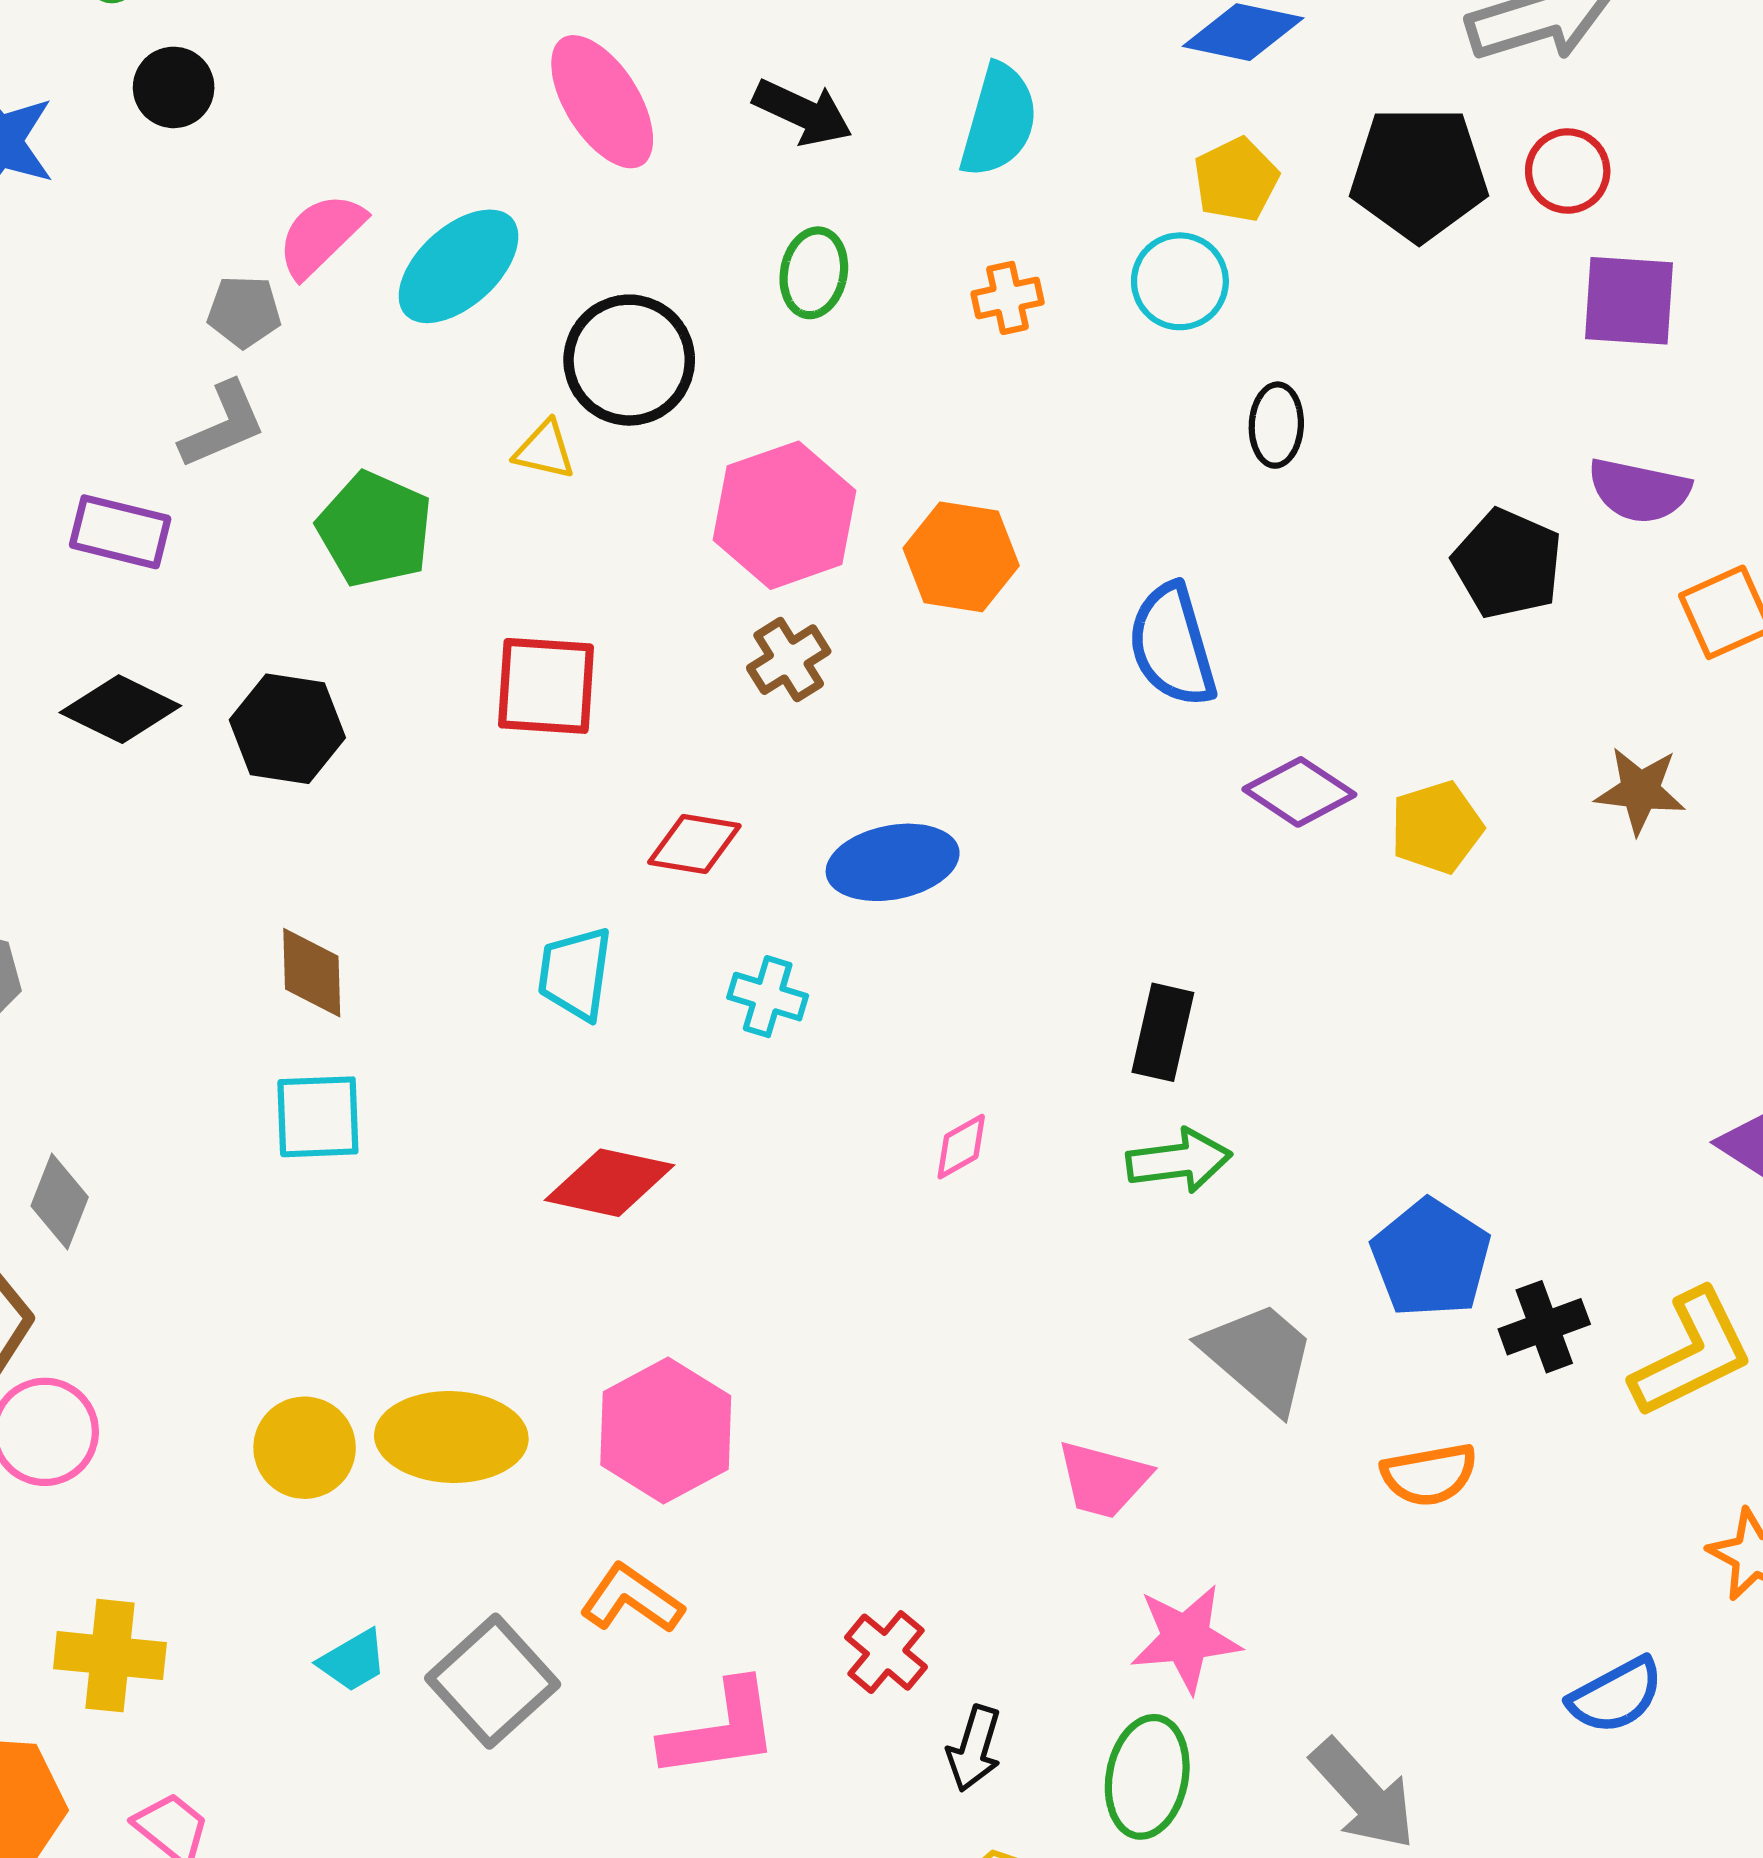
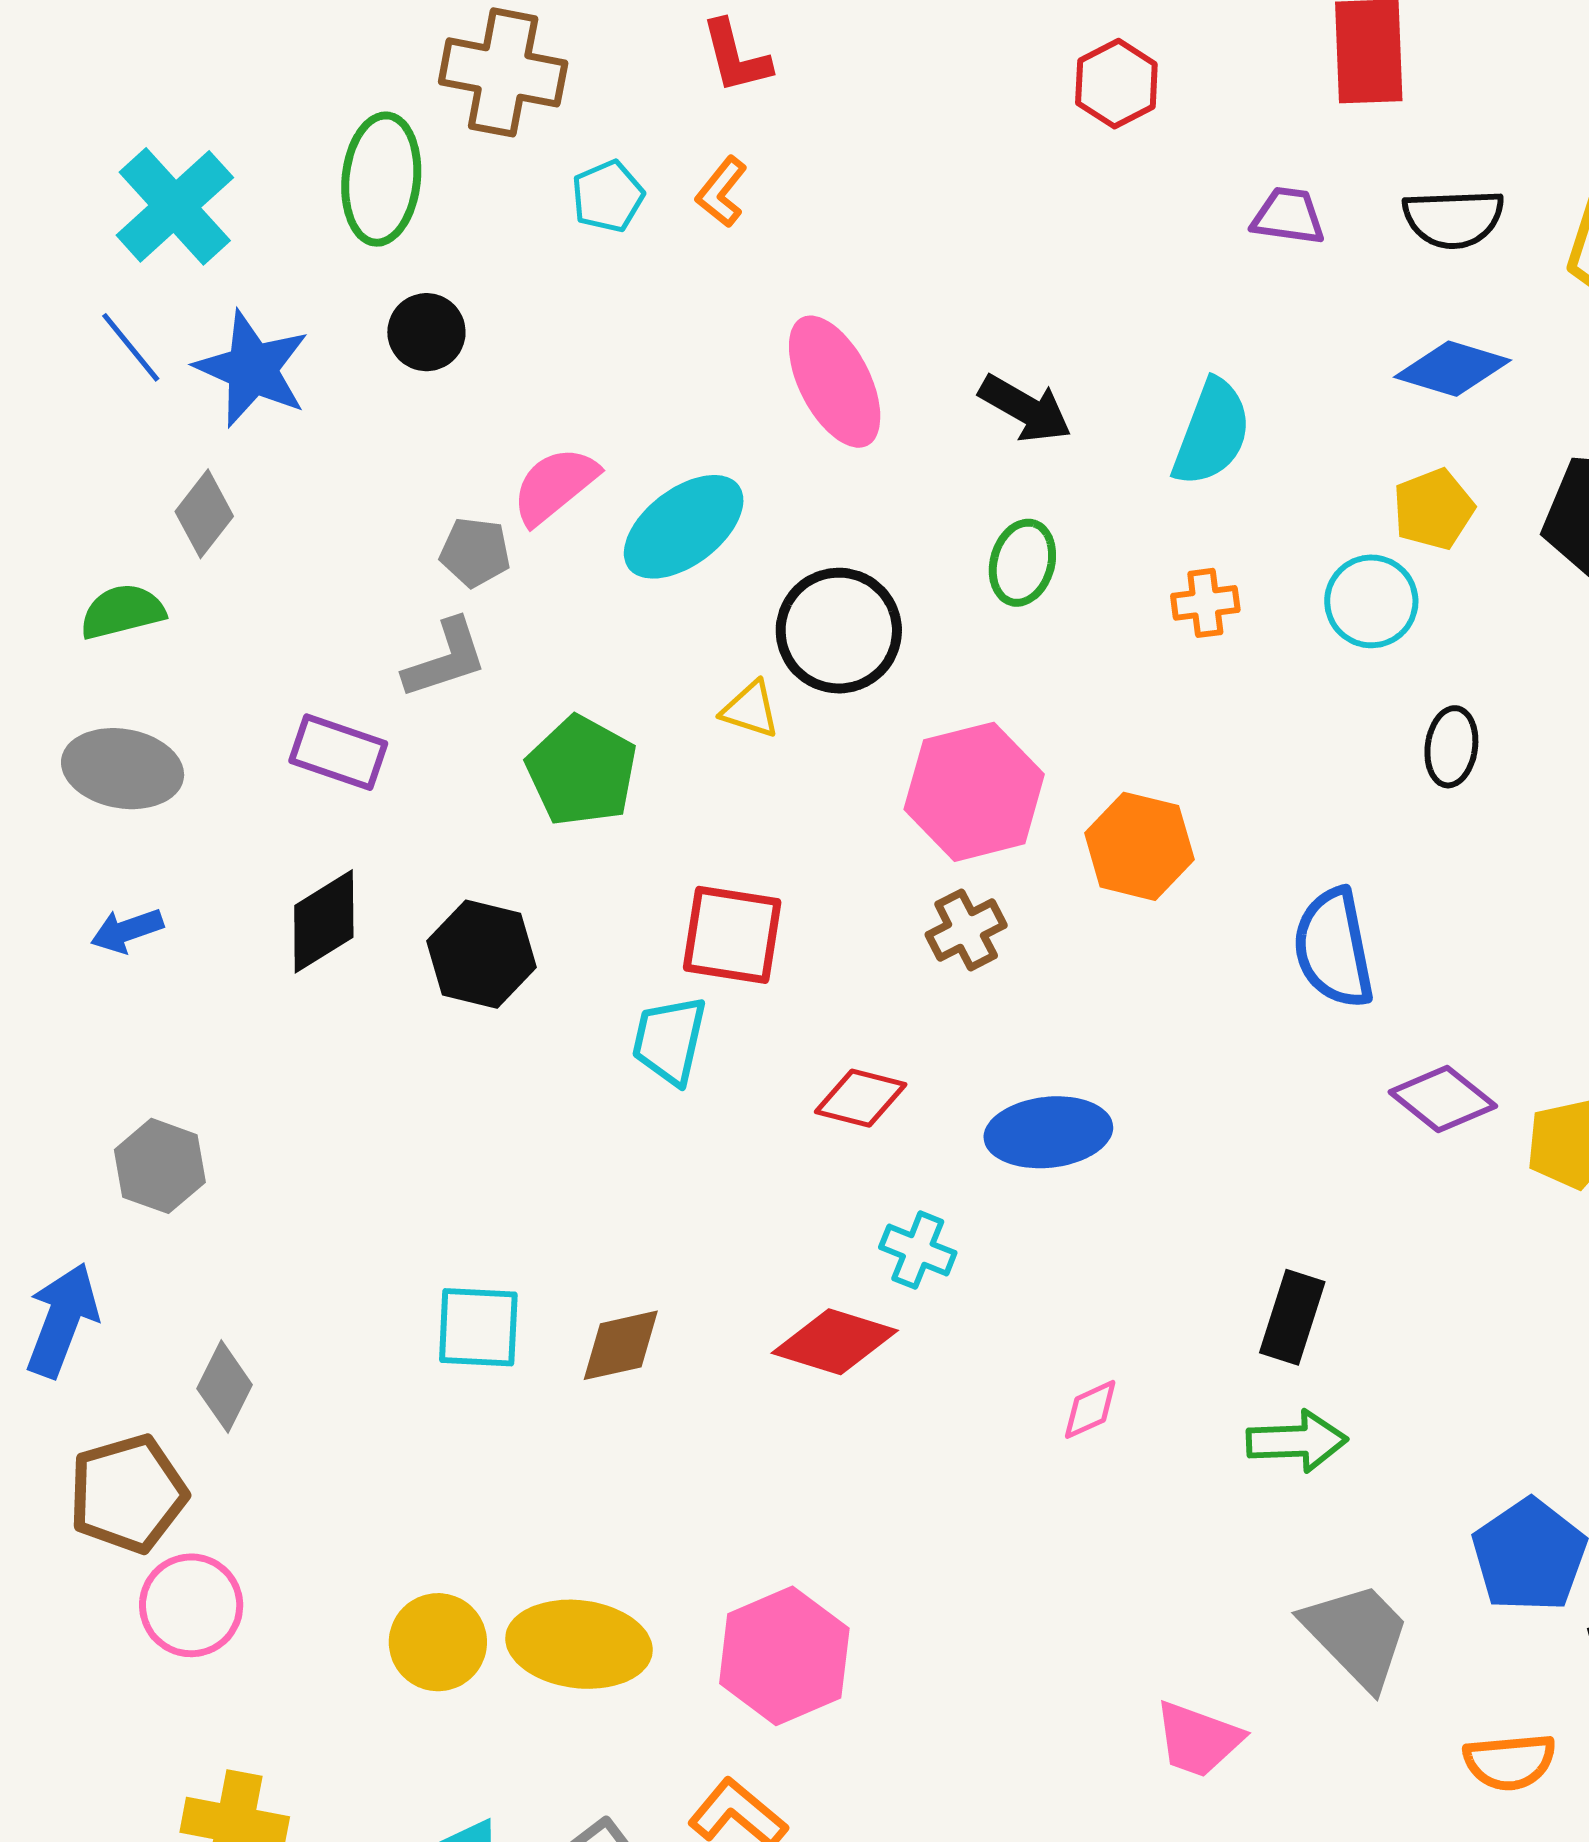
black diamond: (120, 709) -> (324, 921), turned -63
brown diamond: (312, 973) -> (621, 1345), moved, turned 74
cyan trapezoid: (575, 973) -> (669, 1040), moved
red diamond: (609, 1183) -> (835, 1342), moved

